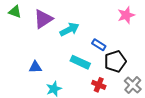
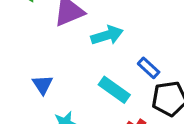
blue triangle: (35, 67) -> (43, 85), turned 48

